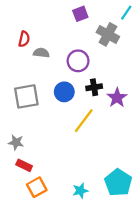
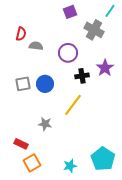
blue circle: (64, 92) -> (45, 84), moved
gray square: (26, 96) -> (23, 84), size x0.7
purple star: (117, 98) -> (105, 68), moved
gray star: (16, 142) -> (45, 124), moved

